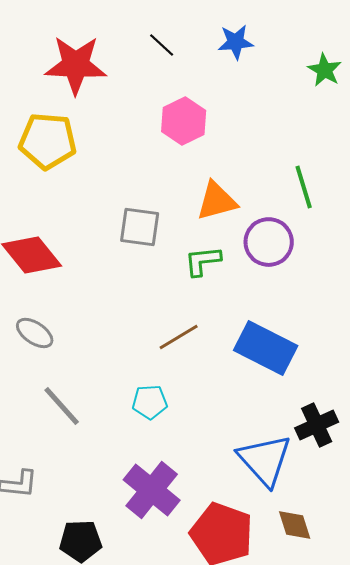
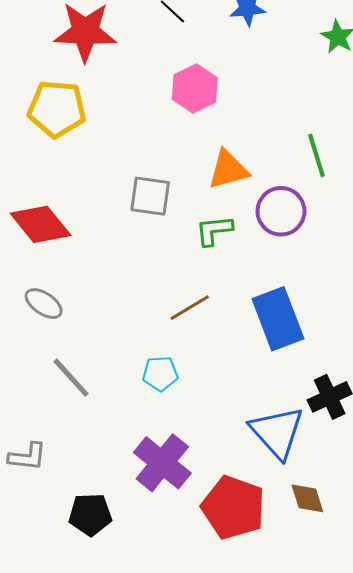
blue rectangle: (266, 348) -> (278, 319), turned 42

